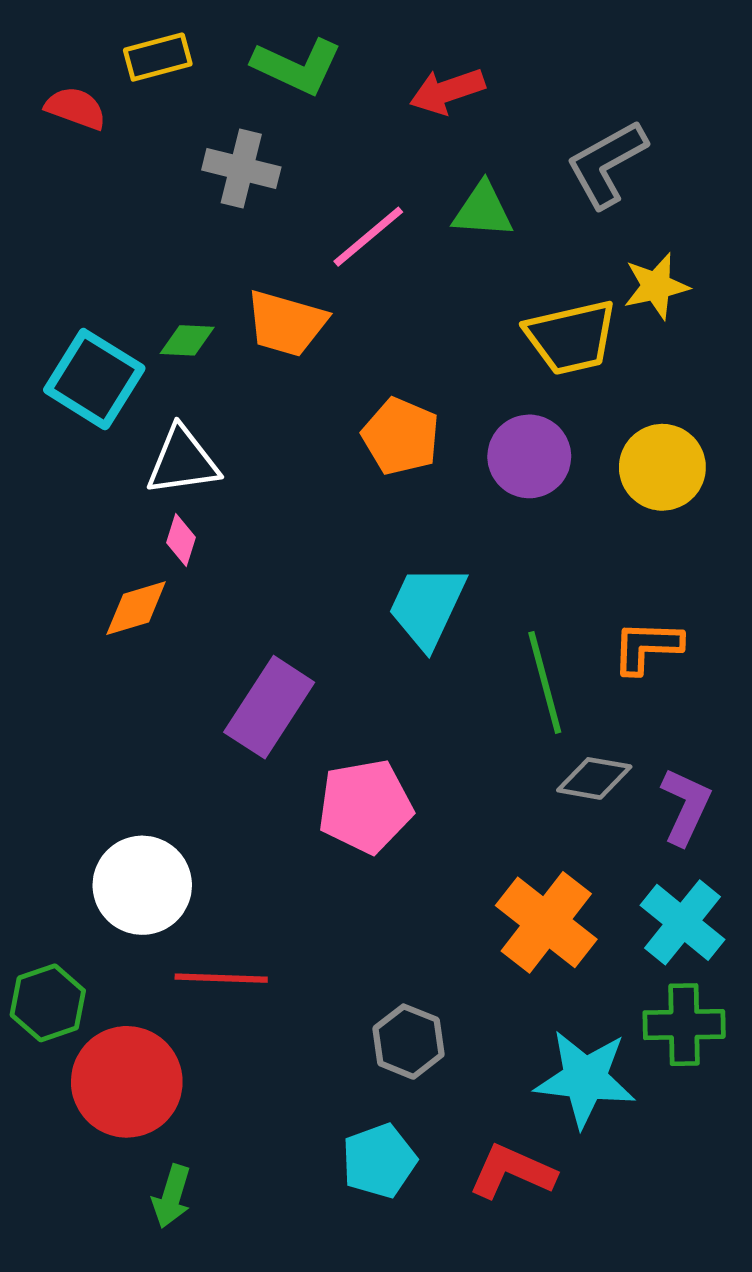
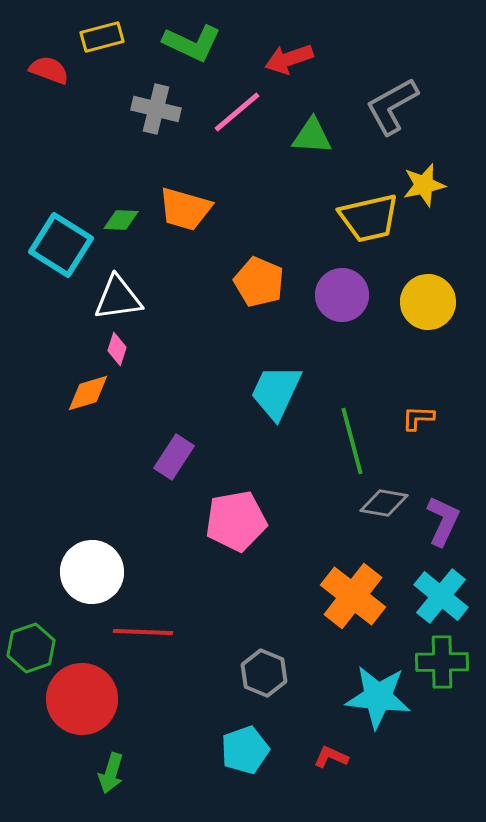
pink line: (368, 237) -> (237, 112), moved
orange L-shape: (647, 647) -> (418, 418), size x0.7
purple rectangle: (269, 707) -> (174, 457), size x0.7
red L-shape: (512, 1172) -> (331, 757), size x0.6

